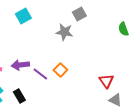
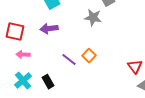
purple arrow: (20, 65) -> (49, 29), moved

